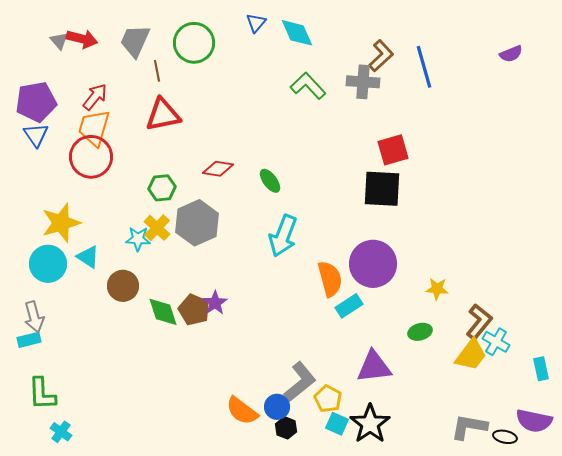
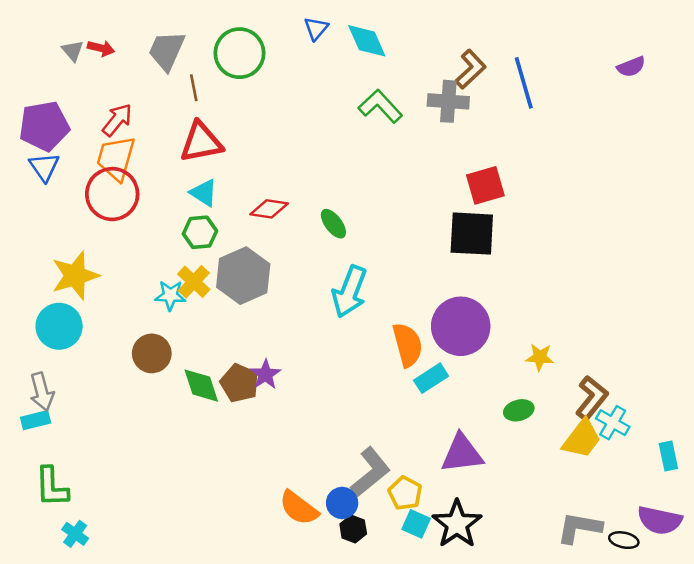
red arrow: (82, 39) -> (101, 48), size x0.7
cyan triangle: (88, 257) -> (204, 193), moved

